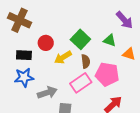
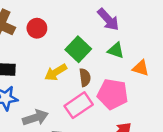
purple arrow: (124, 20) -> (108, 20), moved
red circle: (46, 43) -> (37, 28), moved

